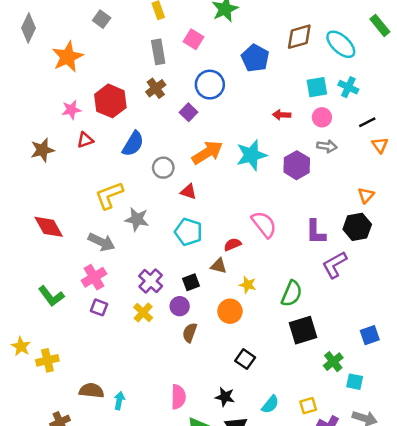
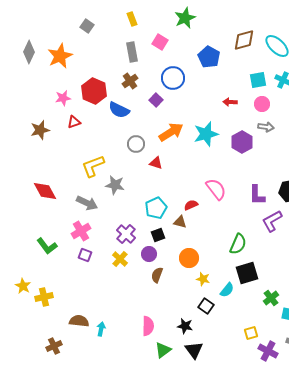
gray diamond: (29, 28) -> (29, 52), moved
blue semicircle: (133, 144) -> (119, 110), moved, turned 85
cyan pentagon: (188, 232) -> (156, 208), moved, turned 30
yellow star: (248, 285) -> (203, 279), moved
black square: (245, 359) -> (206, 306), moved
cyan semicircle: (270, 404) -> (227, 290), moved

